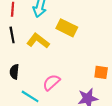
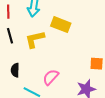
yellow L-shape: (38, 41) -> (35, 39), turned -45

